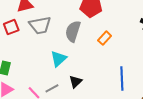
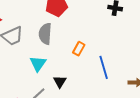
orange rectangle: (105, 38) -> (79, 49), moved

